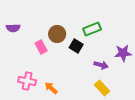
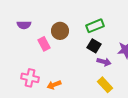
purple semicircle: (13, 28) -> (24, 25), moved
black square: (76, 46) -> (94, 46), moved
orange arrow: (51, 88) -> (54, 85), turned -64

